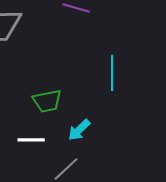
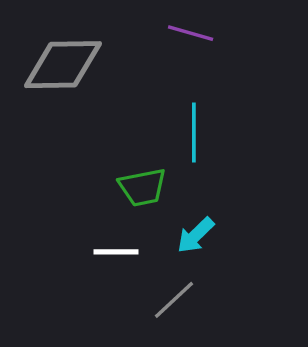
cyan line: (112, 73) -> (194, 133), moved

